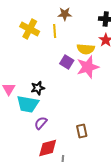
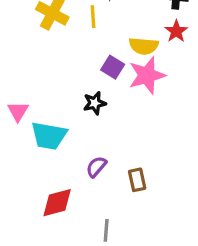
black star: (38, 88) -> (95, 103), moved
purple semicircle: (41, 123) -> (96, 167), moved
red diamond: (48, 148) -> (57, 203), moved

